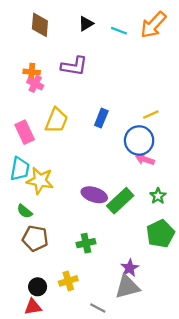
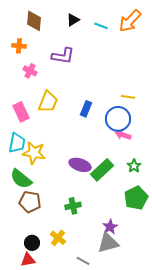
orange cross: (32, 72) -> (19, 46), moved
yellow line: (151, 114) -> (128, 97), turned 32
blue rectangle: (101, 118) -> (86, 109), moved
green semicircle: (25, 211) -> (21, 179), size x1.6
yellow cross: (68, 281) -> (58, 238), turned -35

